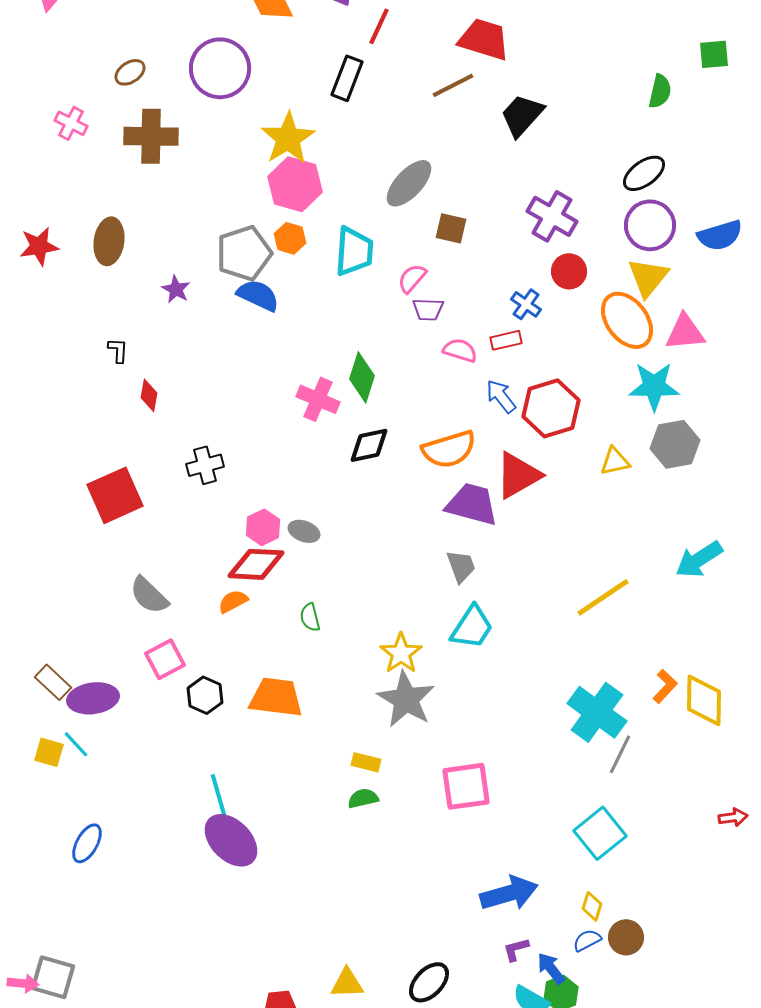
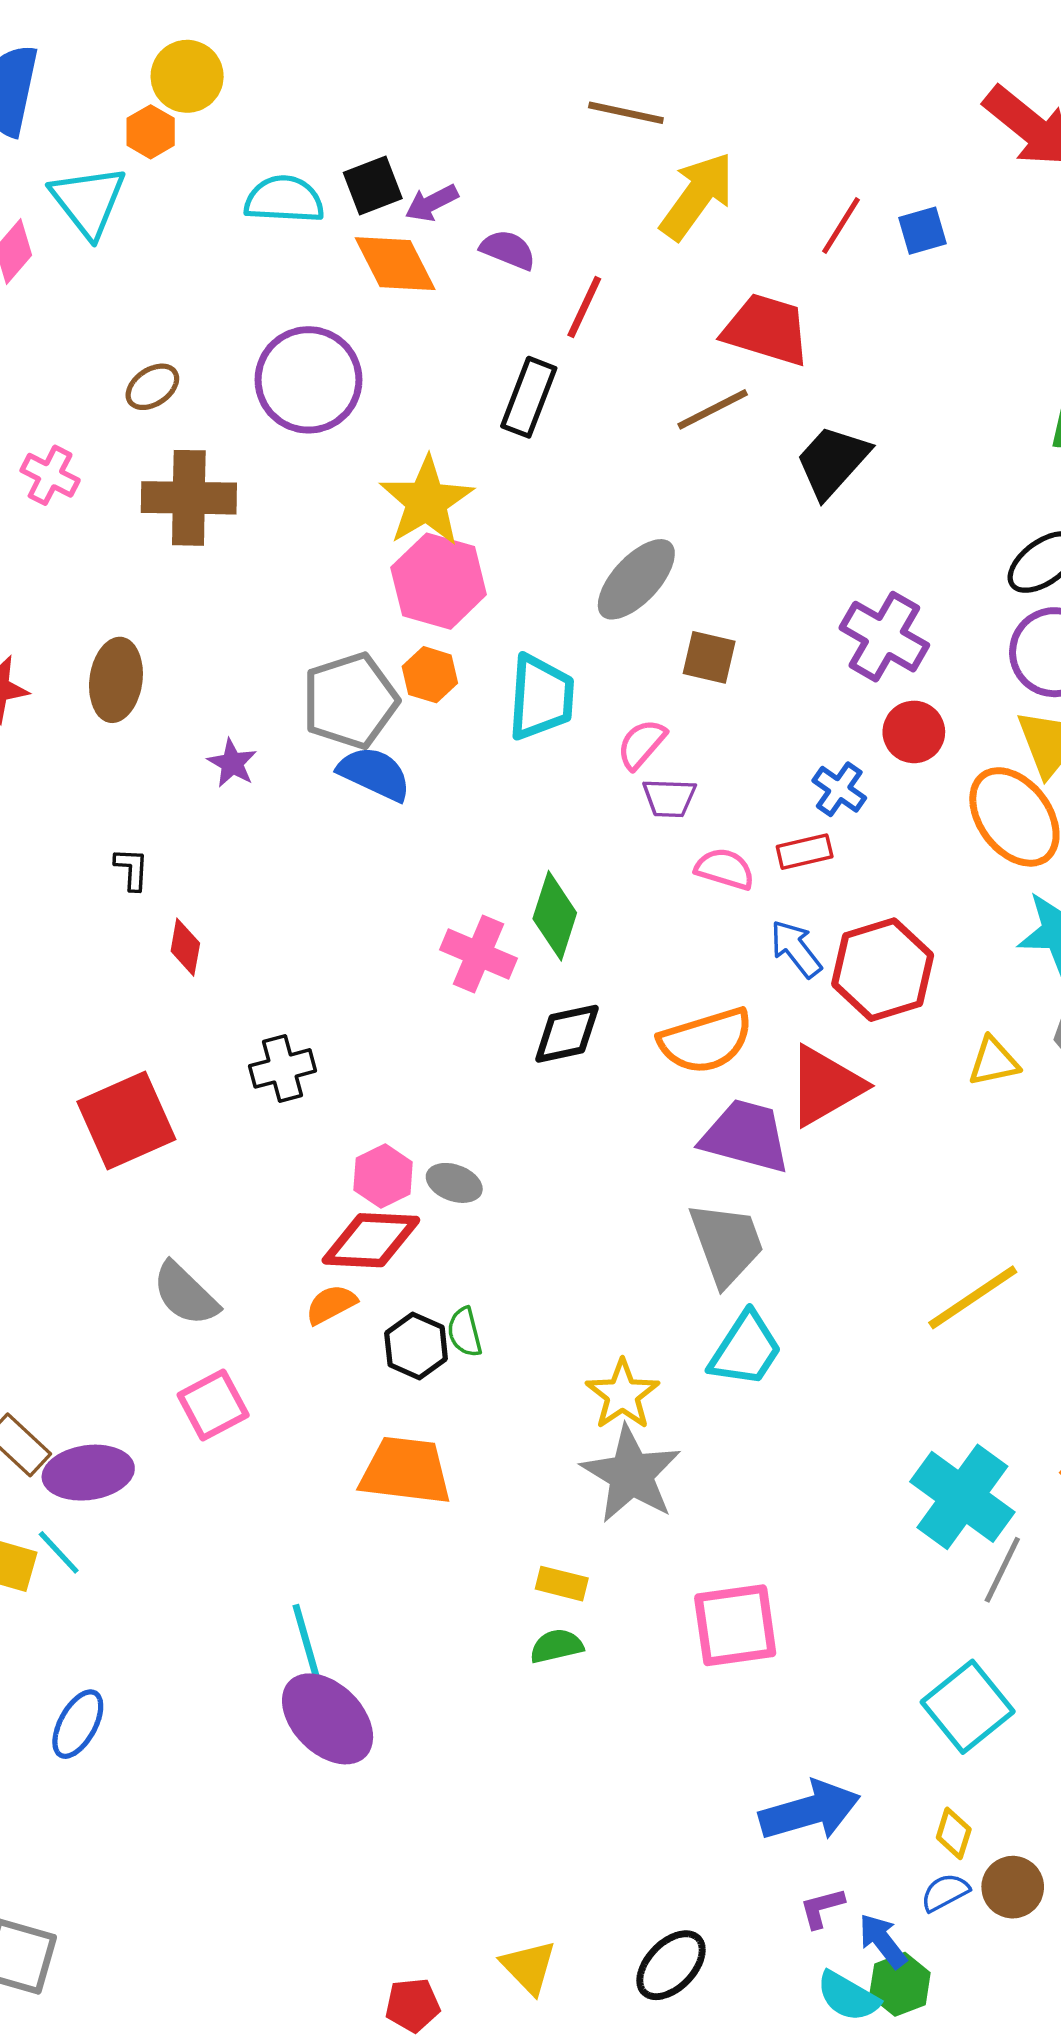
gray trapezoid: (461, 566) -> (727, 1244), size x1.5
black hexagon: (205, 695) -> (416, 1346), moved
yellow triangle: (347, 983) -> (529, 1967), turned 48

